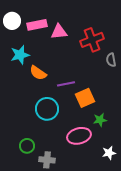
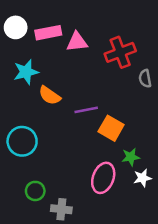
orange square: (85, 98) -> (111, 128), turned -36
cyan circle: (47, 109) -> (22, 141), moved
pink ellipse: (79, 136) -> (103, 178), turned -55
white star: (109, 153) -> (142, 178), moved

